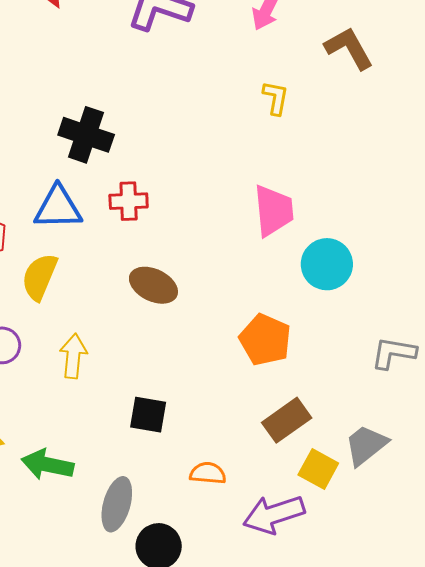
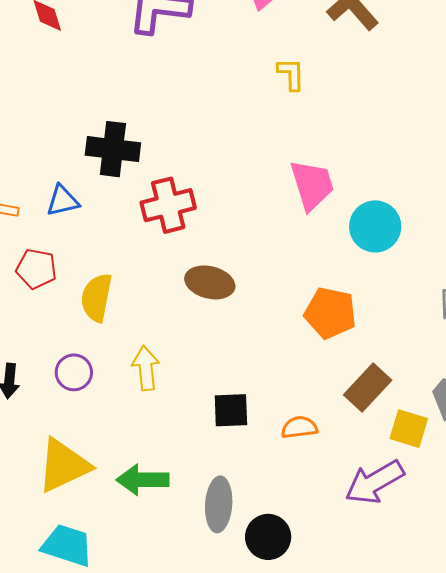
red cross: (129, 201) -> (168, 205), size x1.4
blue triangle: (58, 208) -> (63, 201), moved, size x0.7
orange semicircle: (208, 473) -> (299, 427), moved

